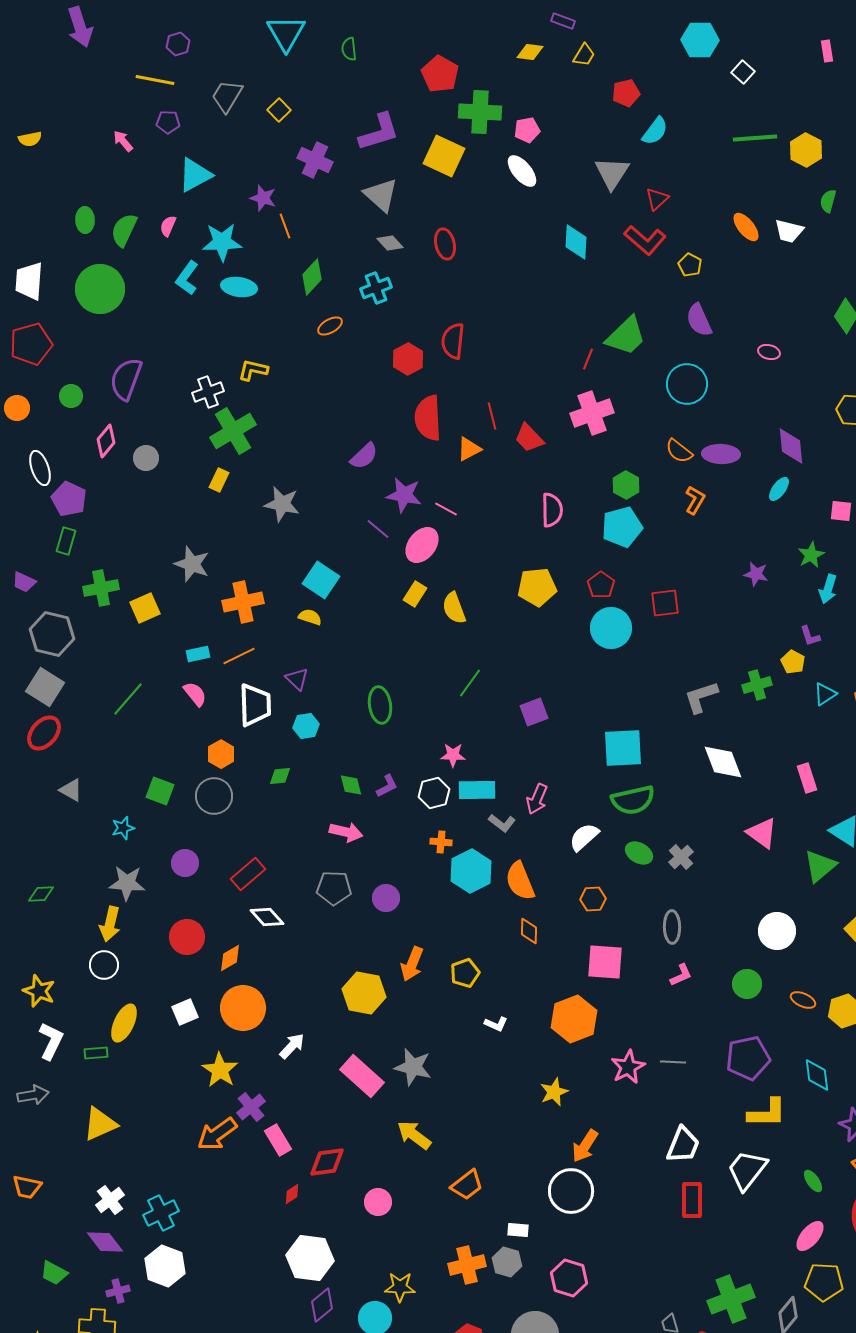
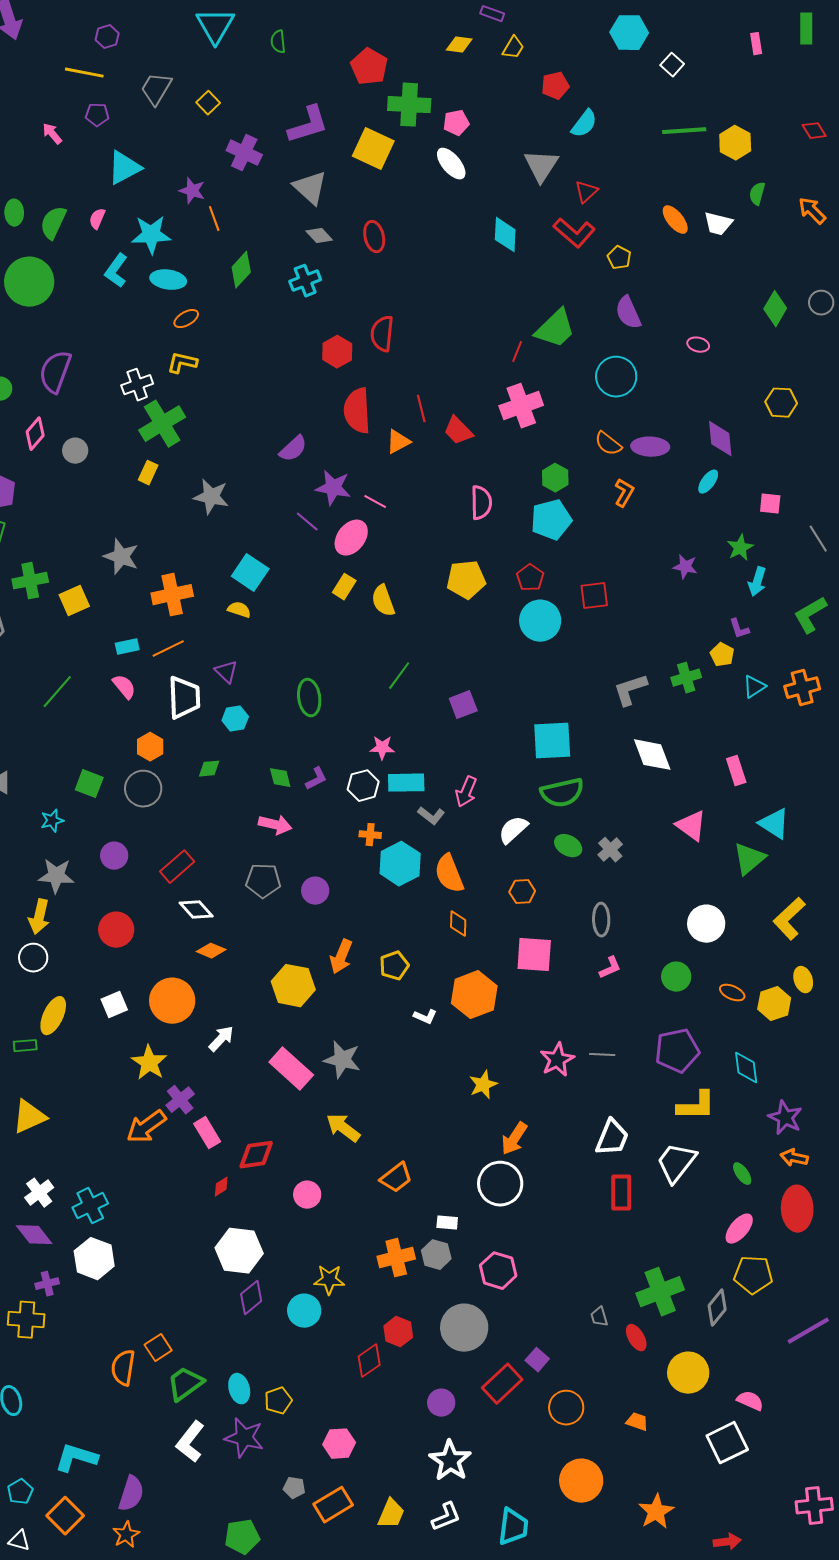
orange ellipse: (330, 326) -> (186, 319), moved
orange diamond: (230, 958) -> (211, 951), moved, turned 52
orange hexagon: (574, 1019) -> (474, 995), moved

